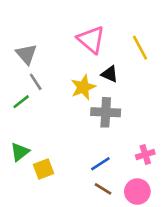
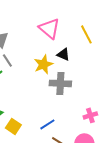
blue line: (100, 164) -> (47, 124), moved
yellow square: (44, 169) -> (13, 126), turned -35

